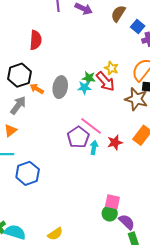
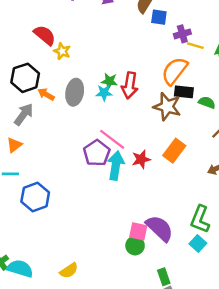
blue square: (138, 27) -> (159, 17), moved, turned -32
red semicircle: (36, 40) -> (45, 35), turned -54
yellow star: (111, 68) -> (62, 51), moved
red arrow: (105, 81) -> (130, 85), turned 50
cyan arrow: (94, 148) -> (116, 166), size x1.6
purple semicircle: (127, 222) -> (160, 228), moved, size x1.4

